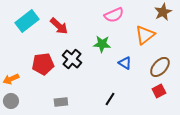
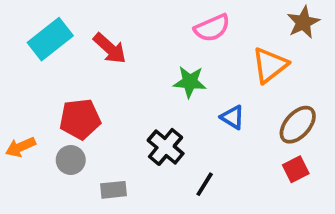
black cross: (72, 59) -> (166, 147), moved
gray circle: (11, 101) -> (71, 160), moved

